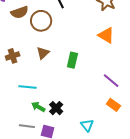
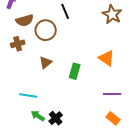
orange triangle: (106, 35) -> (107, 58), moved
brown cross: (13, 56) -> (18, 44), moved
purple line: (111, 81) -> (112, 94), turned -42

